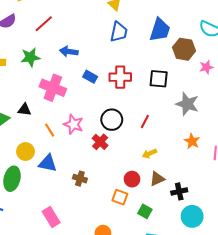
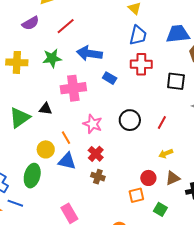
blue trapezoid: (160, 30) -> (178, 34), turned -115
blue arrow: (69, 52) -> (89, 53), size x1.4
red cross: (120, 77) -> (141, 64), moved
pink cross: (53, 88) -> (73, 88), turned -30
orange line: (50, 130) -> (66, 138), moved
red cross: (100, 142) -> (96, 154), moved
orange square: (120, 197) -> (136, 195), turned -35

